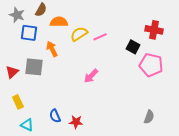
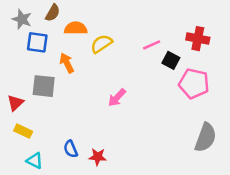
pink line: (100, 37) -> (152, 45), moved
red triangle: (12, 72) -> (15, 103), moved
yellow rectangle: (18, 102) -> (23, 131), turned -40
gray semicircle: (149, 117) -> (206, 137), moved, size x1.6

